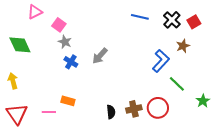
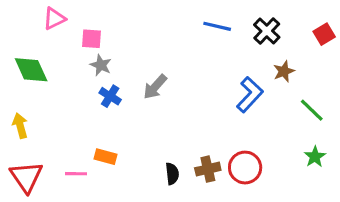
red square: (194, 22) -> (324, 34), moved
pink square: (59, 25) -> (92, 39), turned -32
green line: (177, 84) -> (312, 110), moved

